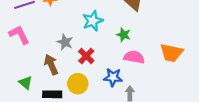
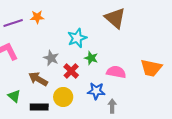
green star: (124, 35) -> (91, 58), moved
brown arrow: (51, 65) -> (38, 79), turned -36

